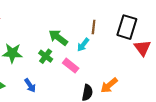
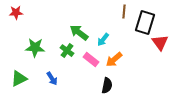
brown line: (94, 27) -> (124, 12), moved
orange arrow: (109, 85) -> (114, 60), moved

